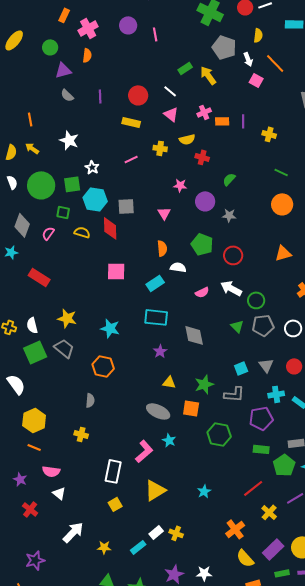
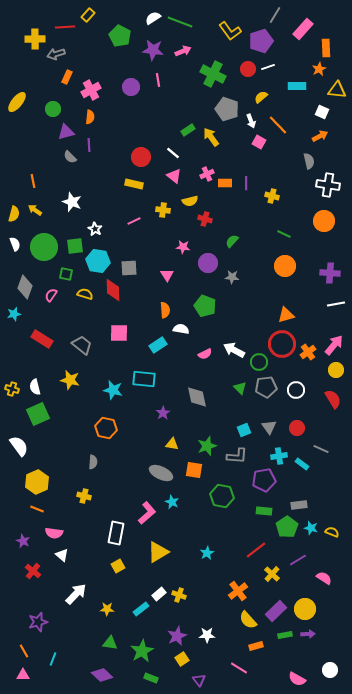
pink line: (155, 34) -> (158, 80), moved
yellow semicircle: (258, 35) -> (261, 97), turned -136
purple line: (100, 96) -> (89, 145), moved
red circle: (233, 255) -> (282, 344), moved, size x1.4
cyan rectangle: (156, 317) -> (144, 379), moved
gray trapezoid: (64, 348) -> (82, 345), moved

